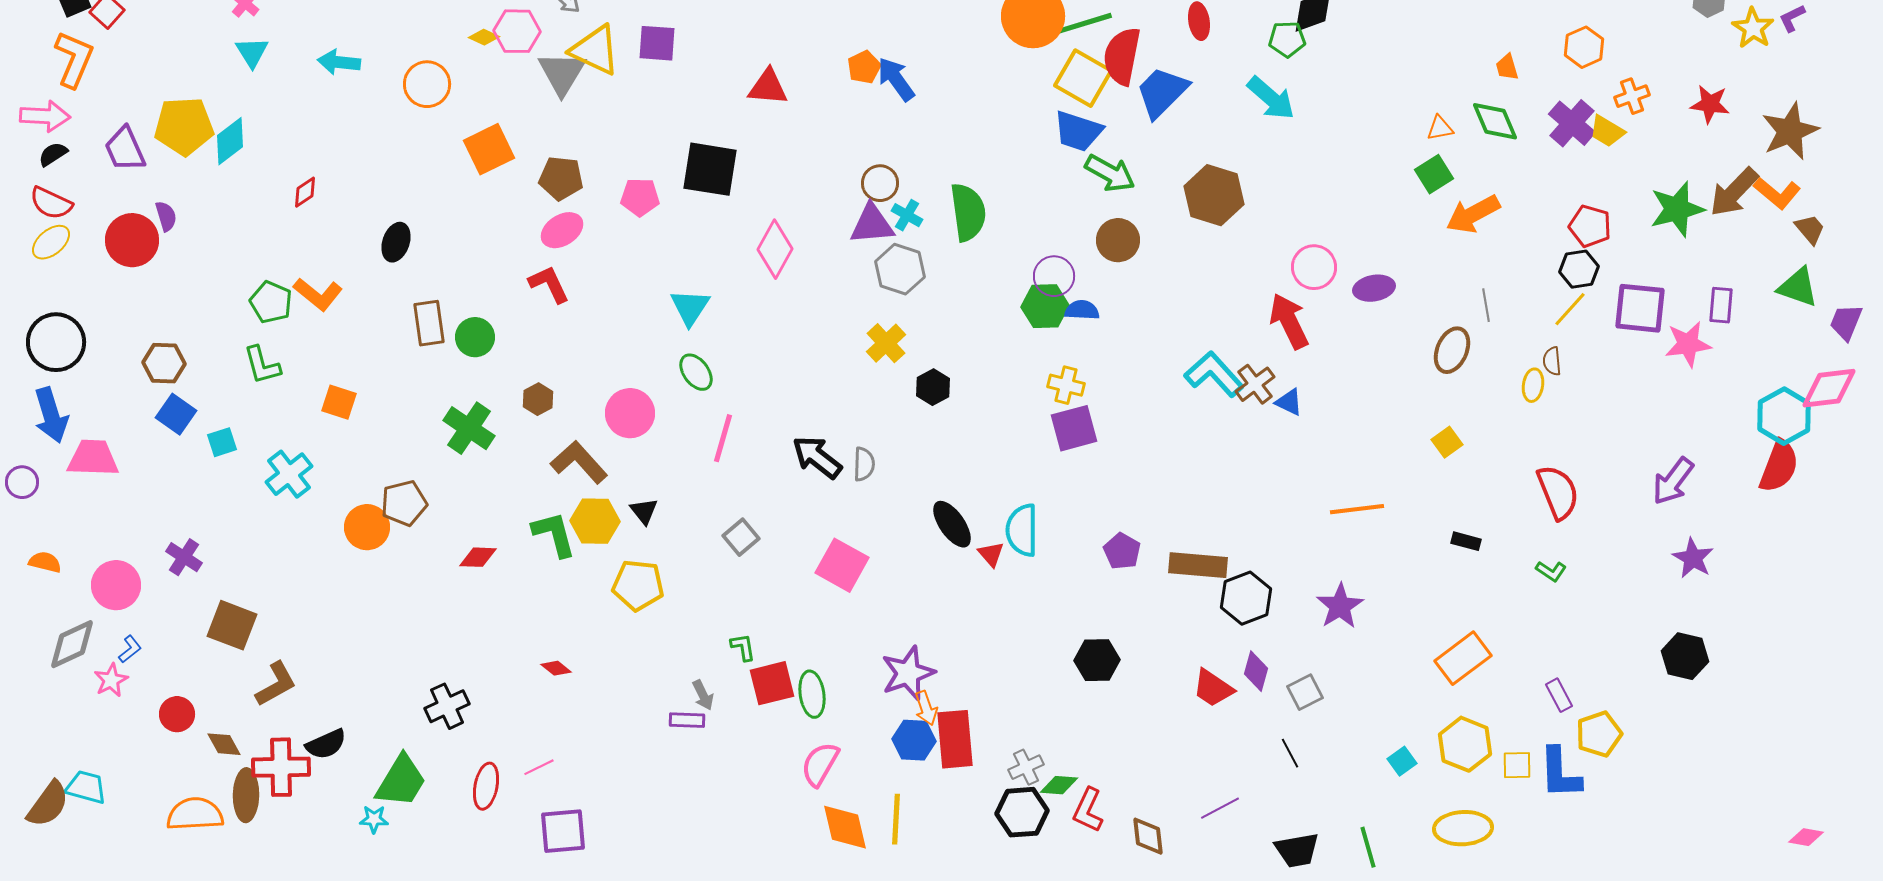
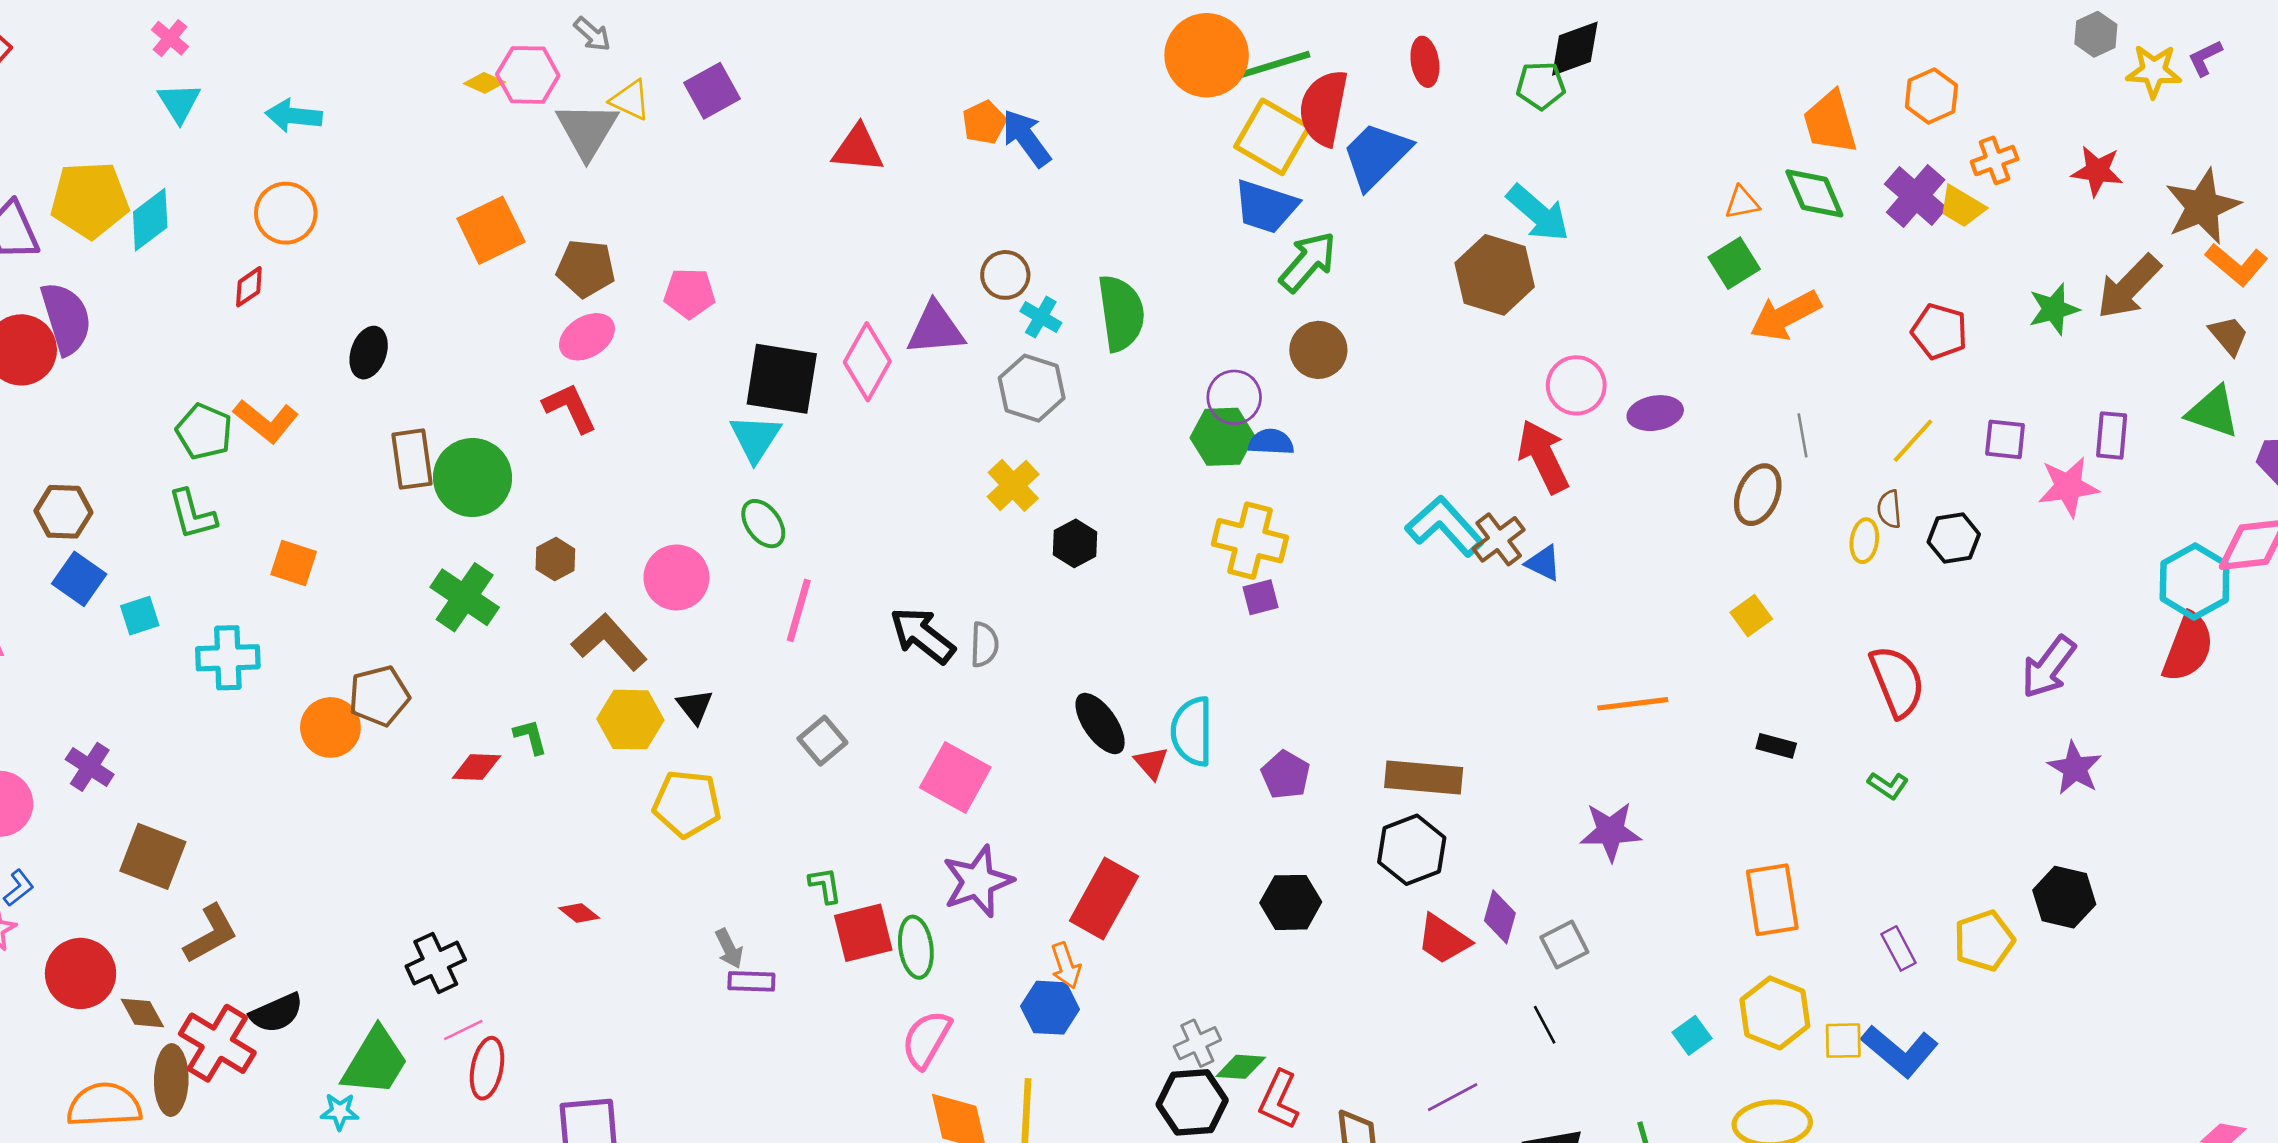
yellow star: (1753, 28) -> (2154, 71), turned -30
purple square: (657, 43) -> (712, 91), turned -33
yellow triangle: (595, 50) -> (630, 100), size x0.6
orange trapezoid: (1507, 67) -> (1830, 122), size x1.8
orange circle: (427, 84) -> (286, 213), moved
cyan arrow: (1271, 98) -> (1538, 213), moved
black square: (710, 169) -> (782, 379), moved
green arrow: (1110, 173) -> (1308, 262), turned -78
orange L-shape: (1777, 193) -> (2237, 264), moved
brown hexagon: (1214, 195) -> (1495, 275), moved
green star: (1677, 209) -> (2054, 309), size x0.7
purple semicircle: (166, 216) -> (66, 318), size x1.8
purple triangle: (872, 224) -> (936, 329), moved
black hexagon: (1579, 269) -> (1954, 538), moved
purple square: (1640, 308) -> (2005, 439), size x0.6
green circle: (475, 337) -> (473, 478), size x1.5
yellow cross: (1066, 385) -> (1250, 541), size x1.5
purple square: (1074, 428) -> (1261, 597), size x0.6
cyan cross: (289, 474) -> (228, 658), turned 36
green L-shape: (554, 534) -> (530, 737), moved, size x0.6
purple pentagon: (1122, 551) -> (1286, 775), moved
black hexagon: (1246, 598) -> (1412, 850), moved
purple star: (1340, 606) -> (1610, 831), turned 30
orange rectangle: (1463, 658) -> (1772, 900), turned -62
purple star: (908, 673) -> (978, 881), moved
gray arrow: (703, 695) -> (729, 948), moved
red circle: (177, 714) -> (81, 973), size x1.5
yellow pentagon: (1599, 734) -> (1984, 941), moved
red rectangle: (955, 739) -> (1104, 898), moved, turned 34
red cross: (281, 767) -> (217, 1043), turned 32
pink line: (539, 767) -> (463, 1030), moved
blue L-shape: (1560, 773) -> (1900, 1051), turned -48

